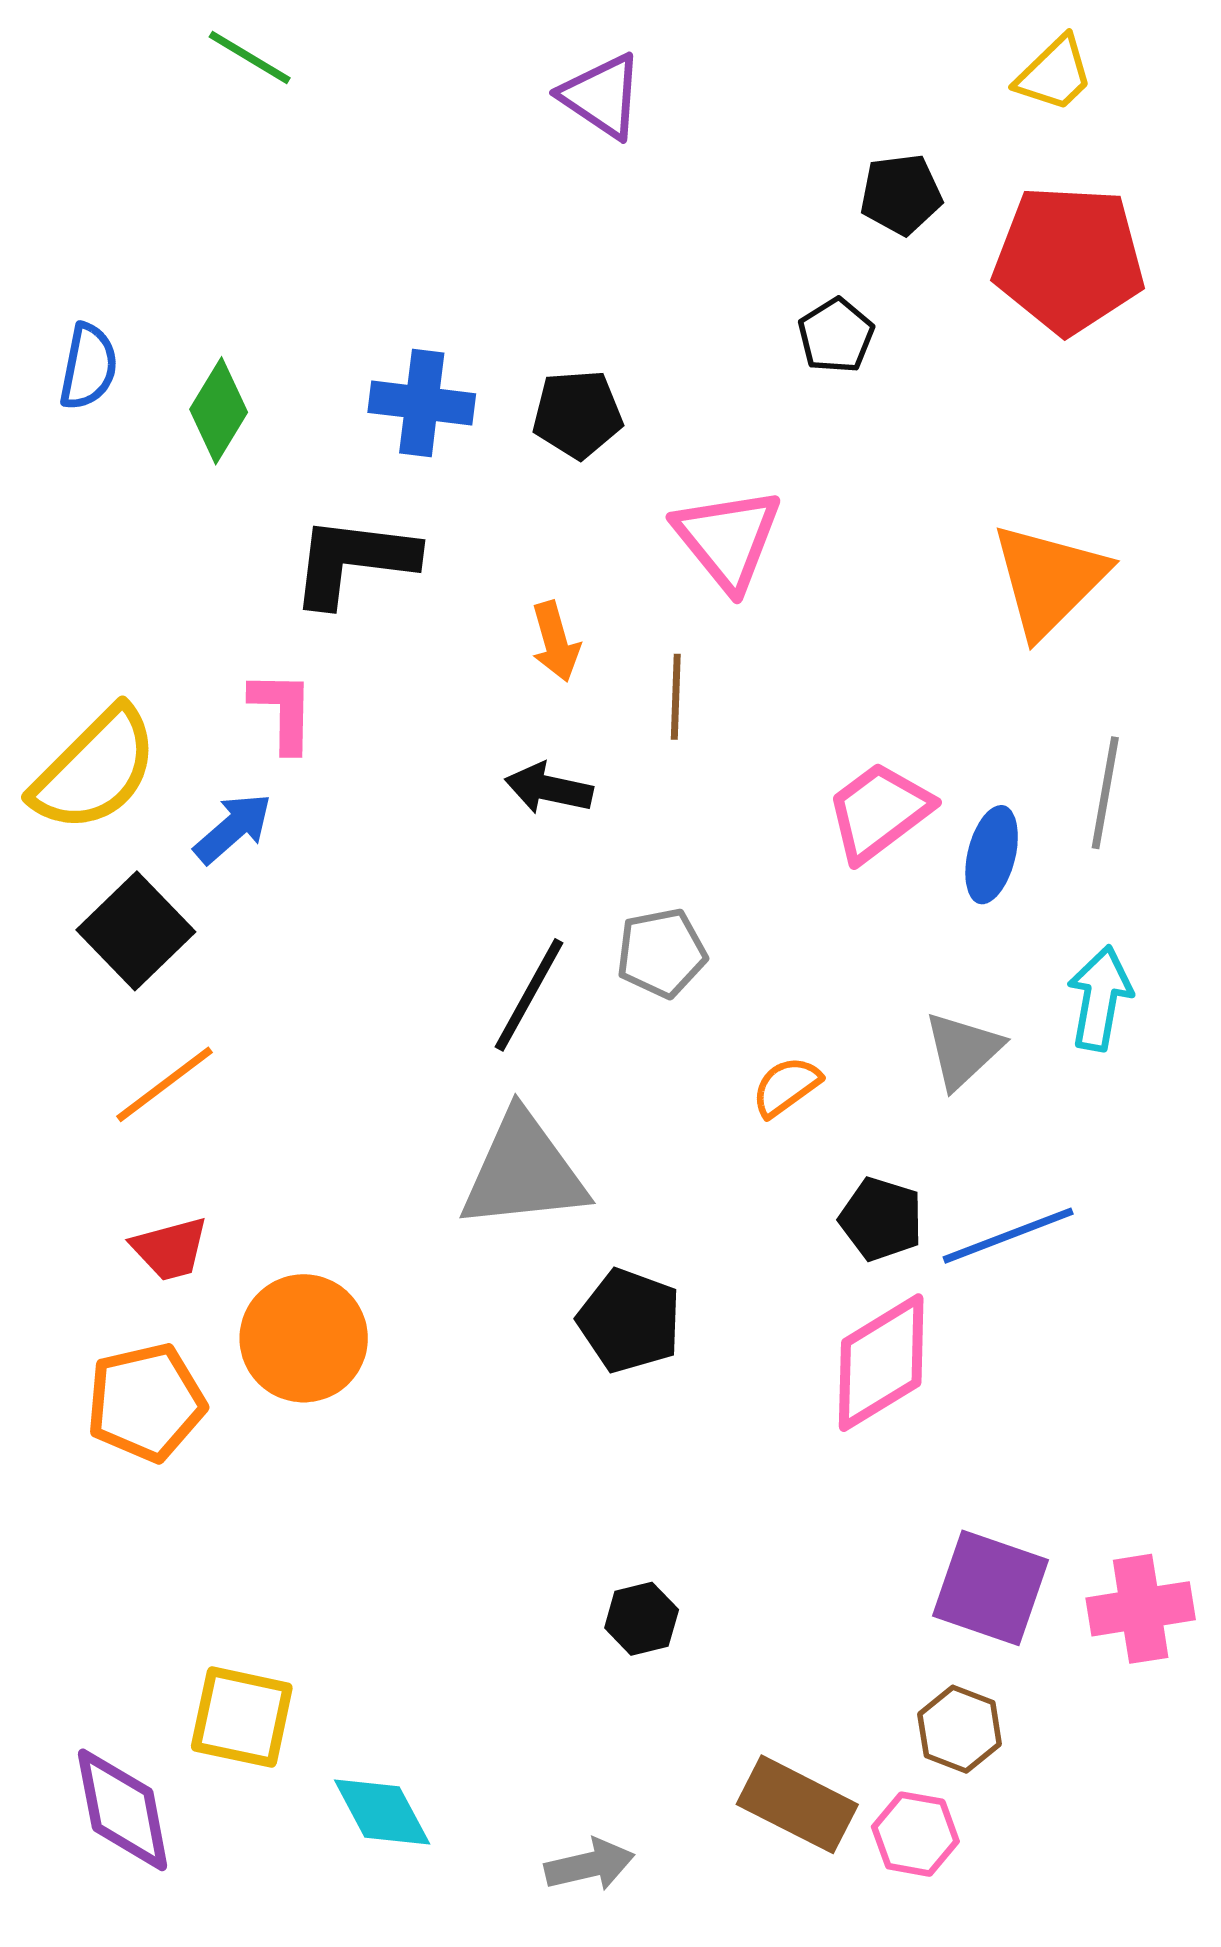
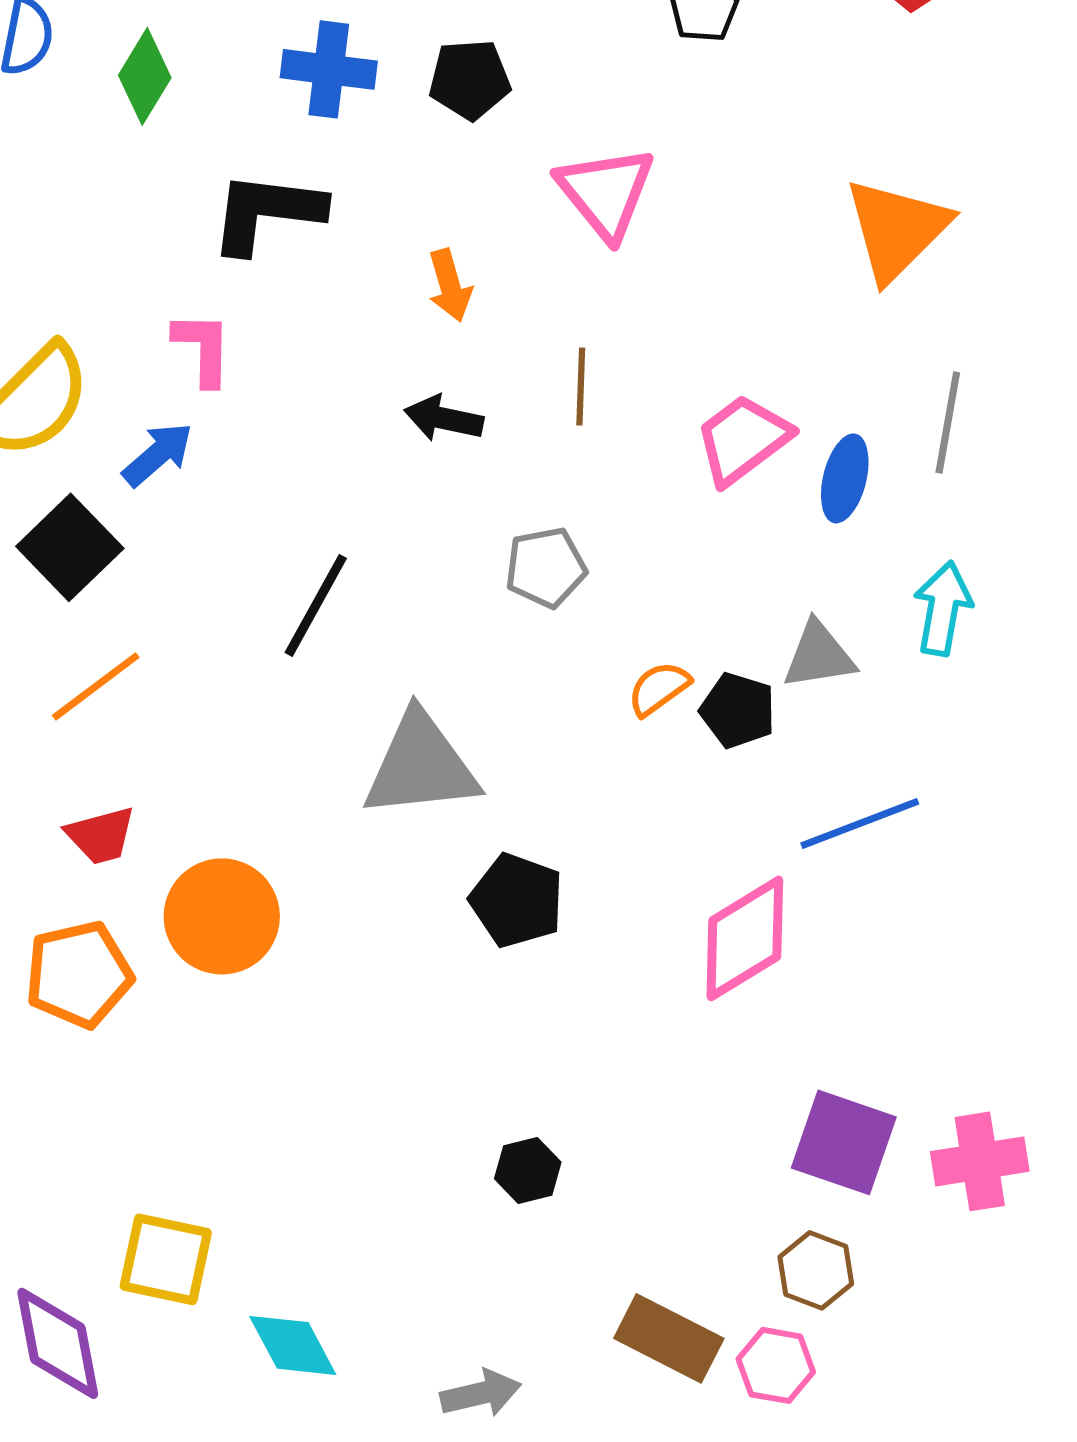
brown line: (676, 697) -> (581, 386), moved
black line: (529, 995) -> (316, 605), moved
gray triangle: (963, 1050) -> (819, 655), turned 34
black pentagon: (881, 1219) -> (738, 710), moved

